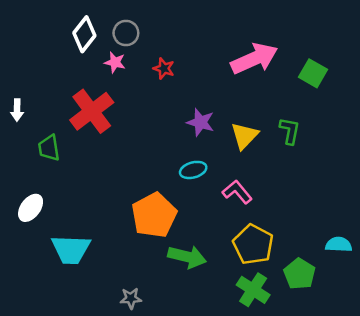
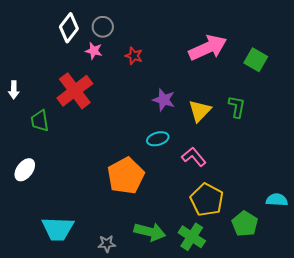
cyan trapezoid: (71, 249) -> (58, 229), moved
green arrow: (187, 257) -> (150, 232), moved
green cross: (253, 290) -> (192, 237), moved

